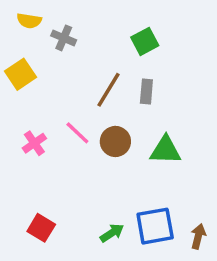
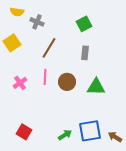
brown line: (108, 90) -> (49, 48), moved
pink line: (77, 133) -> (45, 77), turned 49
brown arrow: (198, 236) -> (115, 137), turned -72

